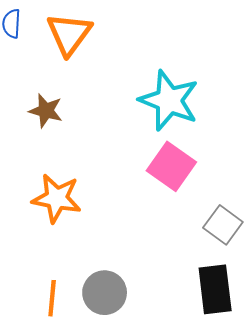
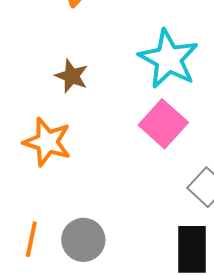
brown star: (46, 111) -> (72, 76), moved

